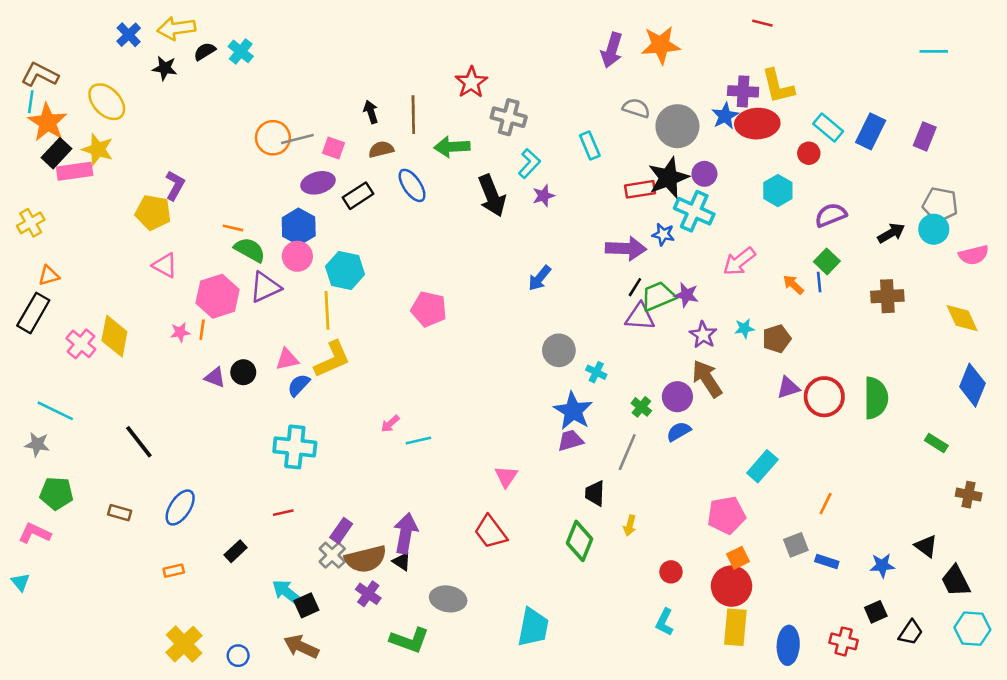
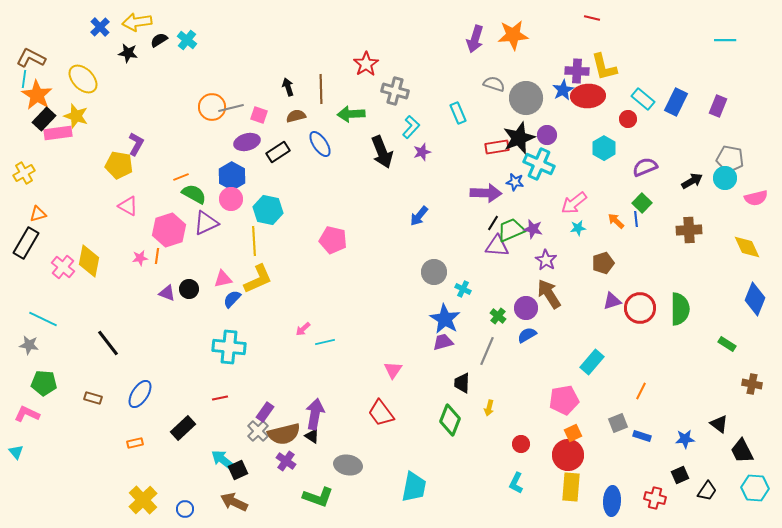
orange line: (233, 228) -> (181, 177), turned -35
cyan star: (744, 328) -> (578, 228), moved
black rectangle: (236, 551) -> (183, 428), size x1.4

